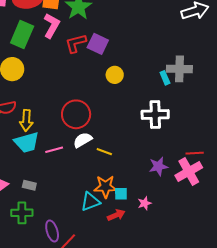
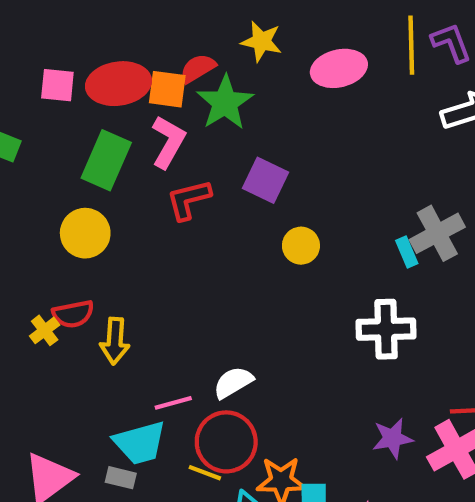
red L-shape: (76, 43) -> (189, 200), moved
gray cross: (179, 69) -> (437, 233), turned -30
red circle: (76, 114) -> (226, 442), moved
cyan trapezoid: (27, 142) -> (140, 443), moved
yellow line: (104, 152) -> (205, 473), moved

